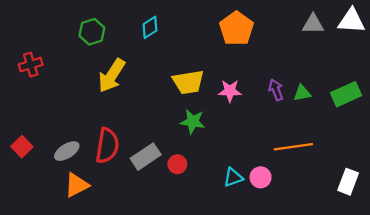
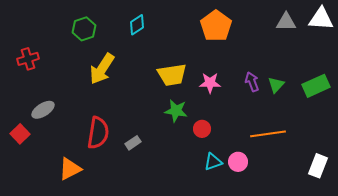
green triangle: (302, 93) -> (276, 85), turned -36
gray ellipse: (67, 151) -> (43, 110), moved
gray rectangle: (146, 157) -> (133, 143), size x0.6
red circle: (177, 164) -> (202, 129), moved

